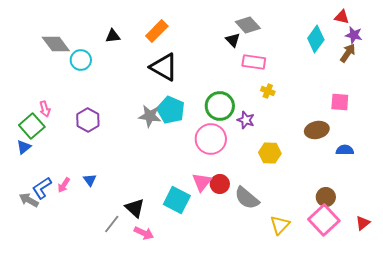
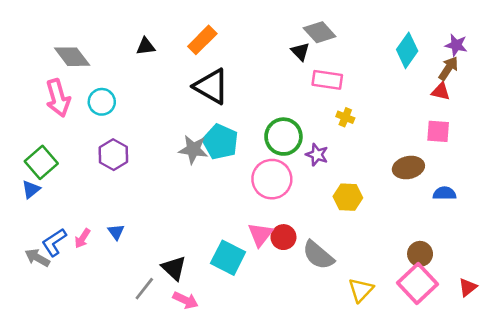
red triangle: (342, 17) -> (441, 91), moved
cyan circle: (81, 60) -> (102, 102), moved
pink arrow: (45, 109) -> (58, 98), moved, size x1.8

